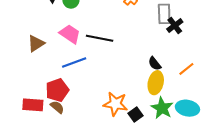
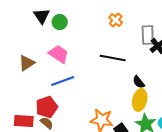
black line: (100, 38) -> (113, 58), moved

